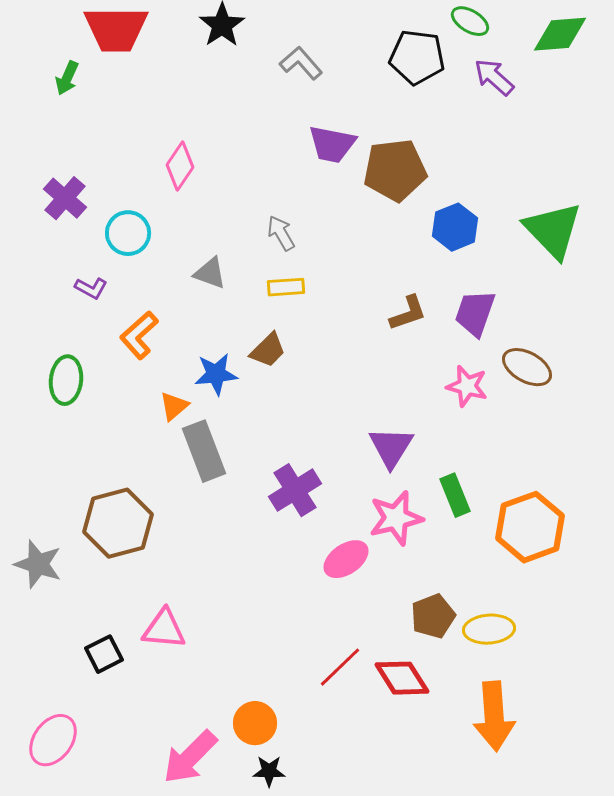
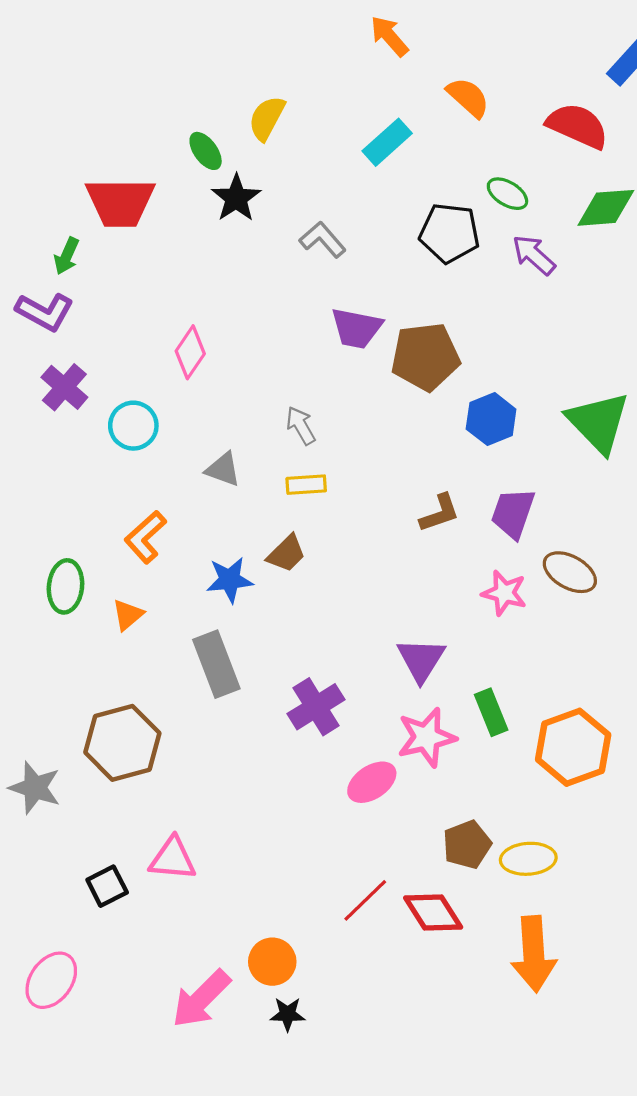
purple L-shape: (91, 288) -> (45, 312), moved, size x1.6
orange triangle: (174, 406) -> (128, 615), moved

